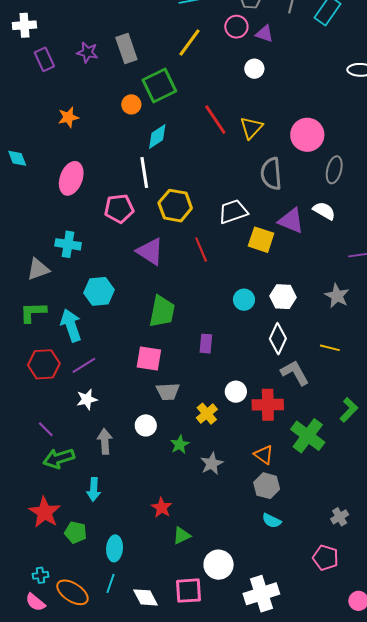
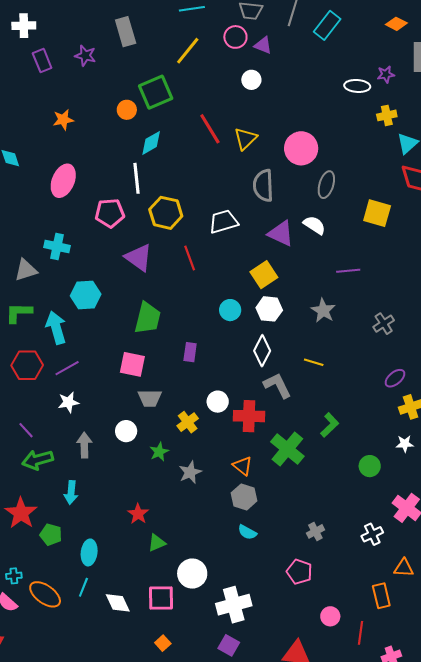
gray rectangle: (126, 48) -> (126, 32), moved
yellow square: (261, 240) -> (264, 275), moved, turned 36

